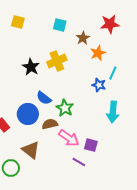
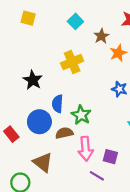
cyan square: (60, 25) -> (75, 21), turned 32
black star: (31, 67) -> (33, 80), moved
blue semicircle: (44, 98) -> (57, 104), turned 56
pink arrow: (69, 138) -> (86, 149), turned 50

